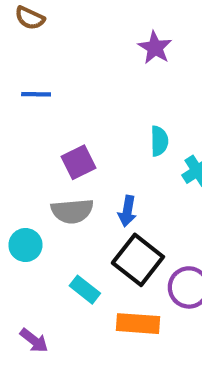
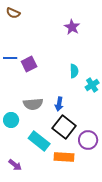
blue line: (36, 94) -> (10, 58), moved
purple square: (79, 162) -> (29, 64), moved
cyan rectangle: (85, 290) -> (39, 141), size x1.5

